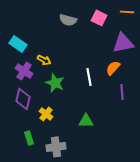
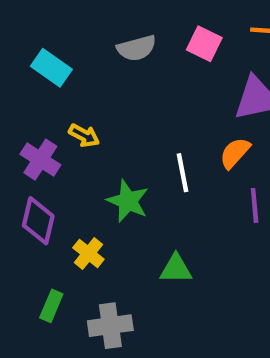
gray semicircle: (68, 20) -> (137, 48), turned -30
cyan rectangle: (18, 44) -> (51, 68), moved
green star: (55, 83) -> (128, 201), moved
green rectangle: (29, 138) -> (51, 306), turned 40

